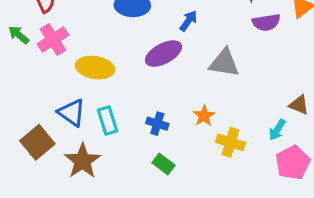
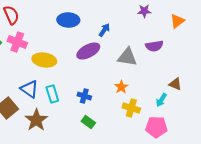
purple semicircle: (266, 22) -> (154, 46), moved
pink cross: (53, 40) -> (17, 42), turned -36
orange star: (204, 116) -> (121, 87), moved
pink pentagon: (293, 163) -> (156, 127), moved, turned 30

